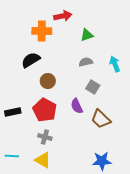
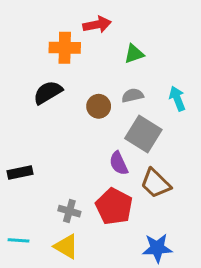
brown circle: (48, 81) -> (99, 106), moved
gray square: (93, 87) -> (143, 134), size x1.6
red pentagon: (45, 110) -> (114, 206), moved

